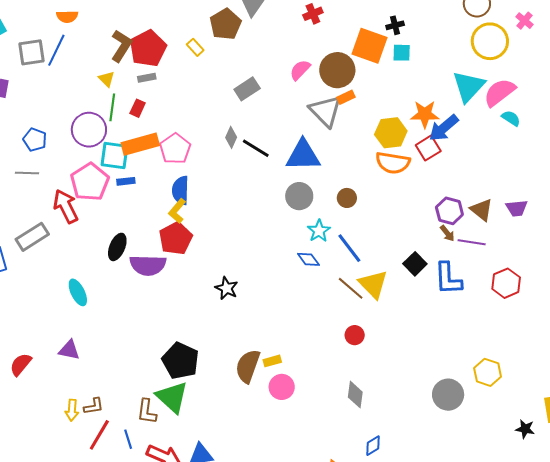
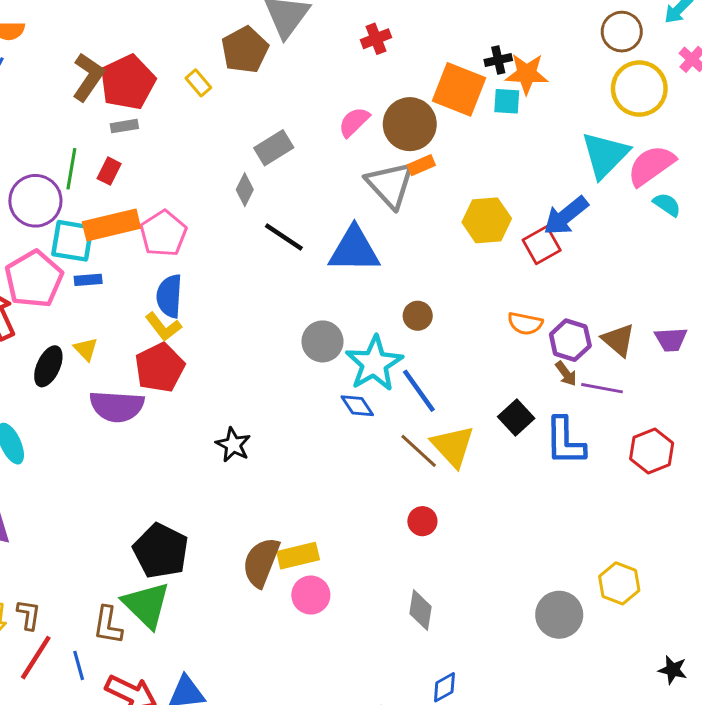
yellow triangle: (107, 79) -> (86, 349), moved
orange star: (425, 114) -> (527, 74), moved
gray diamond: (231, 137) -> (245, 190), moved
orange semicircle: (393, 163) -> (525, 323), moved, size x0.7
gray circle: (299, 196) -> (322, 341), moved
yellow L-shape: (177, 211) -> (163, 327), turned -80
cyan star: (319, 231) -> (374, 364), size x1.6
black ellipse: (117, 247) -> (48, 366), moved
yellow rectangle: (272, 361) -> (298, 556), size x1.5
brown L-shape: (94, 406) -> (29, 615), turned -75

